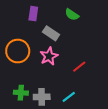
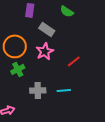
green cross: (21, 93) -> (18, 69), moved, turned -32
cyan line: (69, 97) -> (64, 90), turned 32

